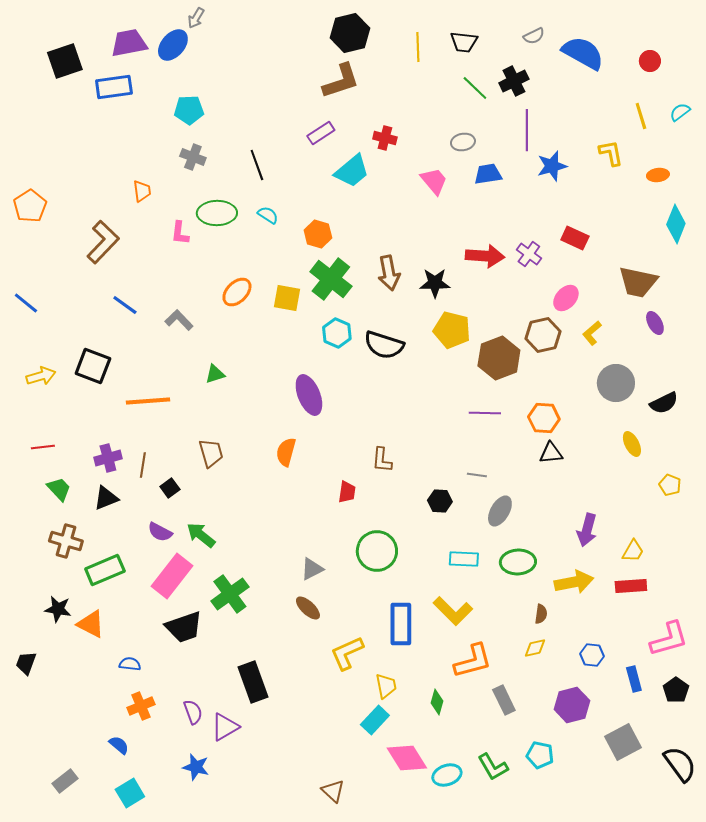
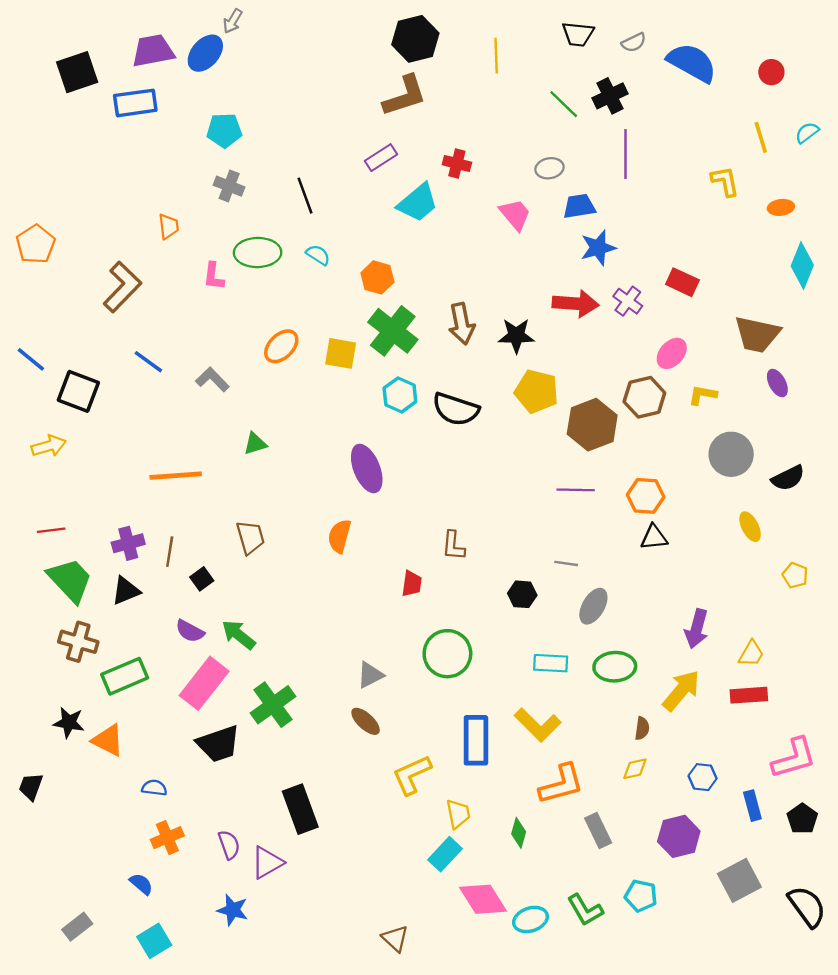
black trapezoid: (464, 42) -> (578, 34), moved
blue star: (552, 166) -> (598, 248), moved
yellow L-shape: (592, 333) -> (703, 395), turned 50
black square: (93, 366) -> (78, 391), moved
green trapezoid: (59, 489) -> (70, 580), size x1.6
yellow arrow: (574, 582) -> (681, 690), turned -39

